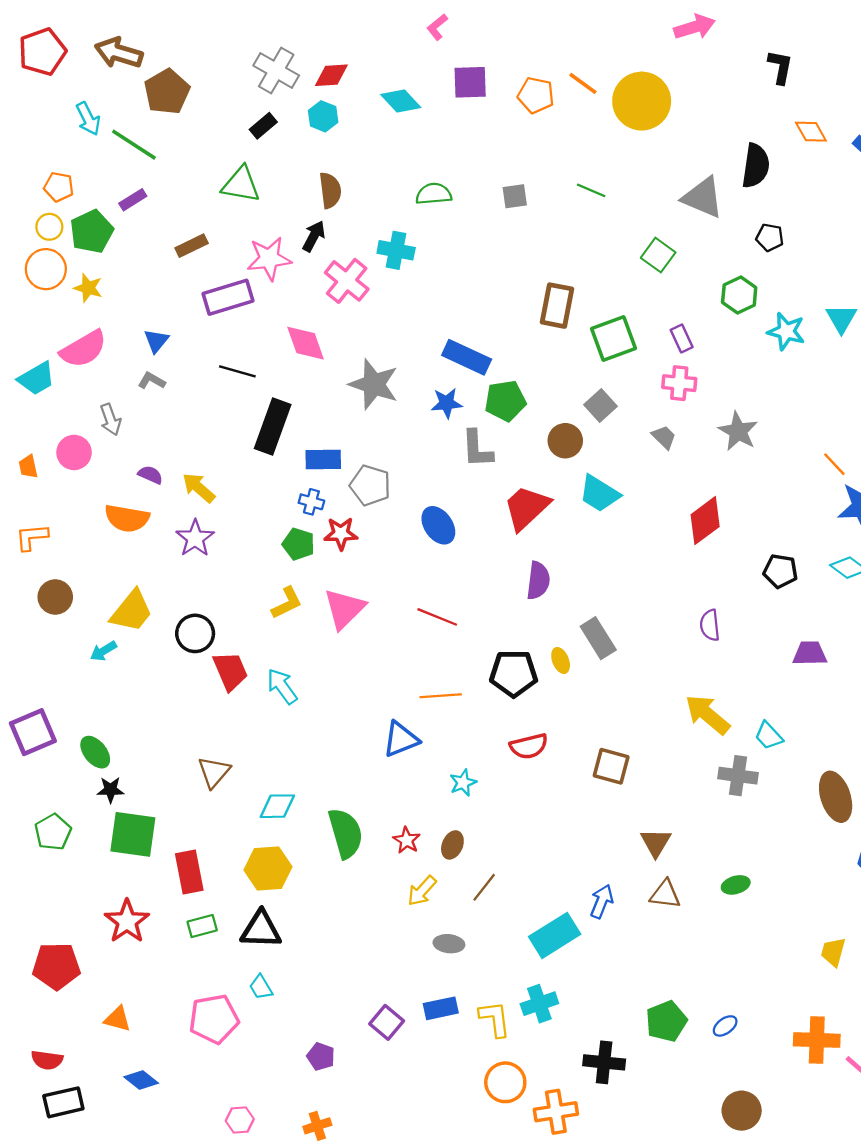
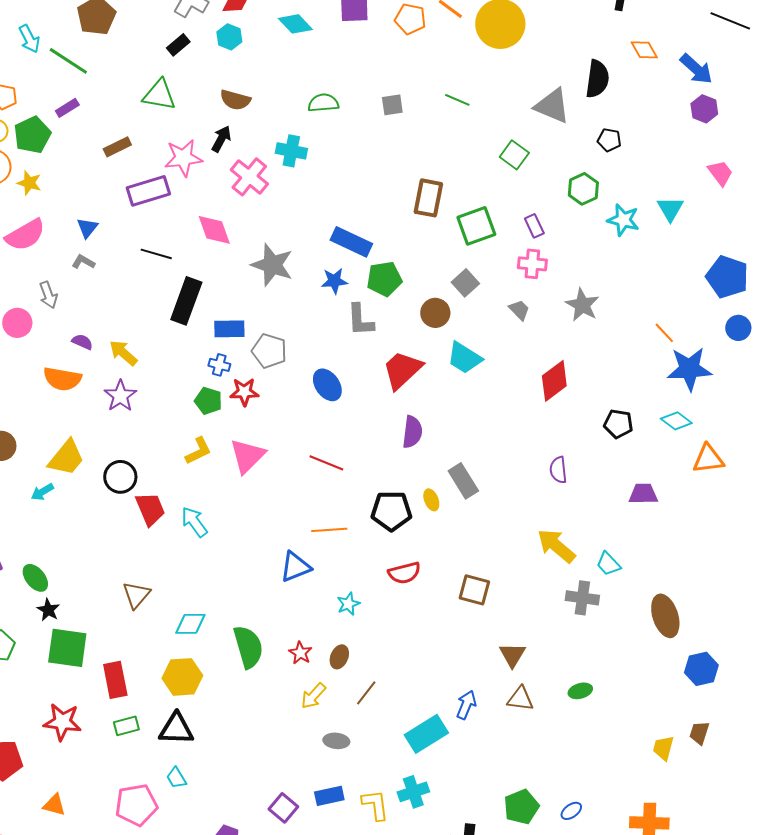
brown semicircle: (330, 190) -> (235, 100), turned 112
black star: (110, 790) -> (48, 610), turned 30
red star: (127, 921) -> (62, 722), turned -30

